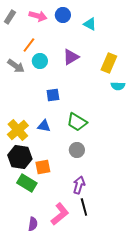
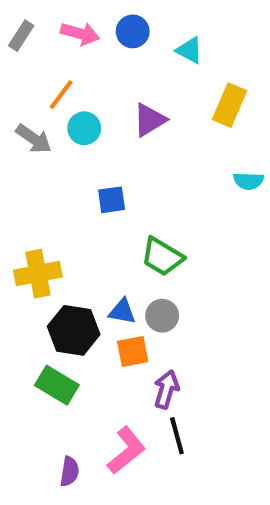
yellow rectangle: (109, 63) -> (230, 105), moved
blue triangle: (44, 126) -> (122, 311), moved
yellow cross: (18, 130) -> (38, 274), turned 30
black hexagon: (20, 157) -> (74, 330), moved
orange square: (43, 167) -> (133, 351), moved

